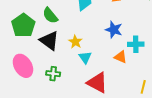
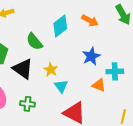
green semicircle: (50, 15) -> (34, 42), moved
blue star: (114, 30) -> (91, 56), turned 30

